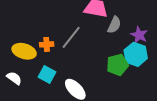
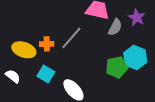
purple star: (139, 35) -> (137, 17), moved

